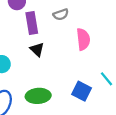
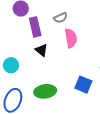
pink semicircle: (83, 39) -> (71, 38), moved

